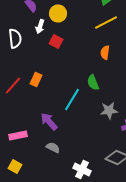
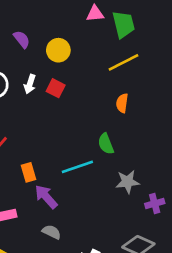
white arrow: (40, 26) -> (30, 84), moved
orange rectangle: (36, 80) -> (29, 172), moved, turned -40
cyan line: (72, 100) -> (77, 167), turned 40

